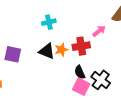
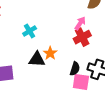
red cross: (81, 46) -> (82, 37), moved
black semicircle: (80, 72) -> (75, 69), turned -120

